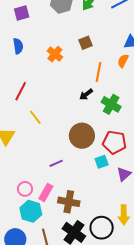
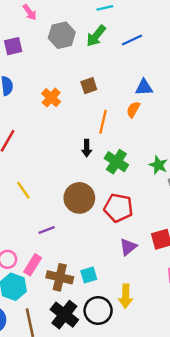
black arrow: (86, 94) -> (87, 148), turned -56
yellow line: (35, 117) -> (23, 190), moved
cyan square: (102, 162) -> (89, 275), moved

